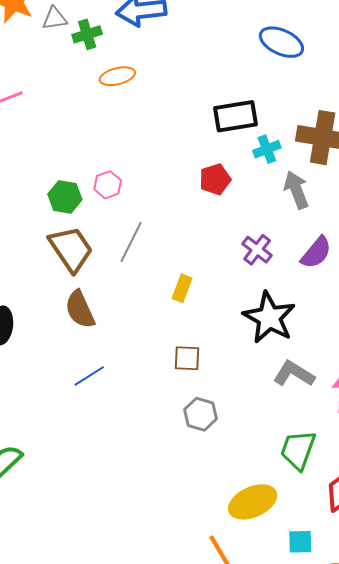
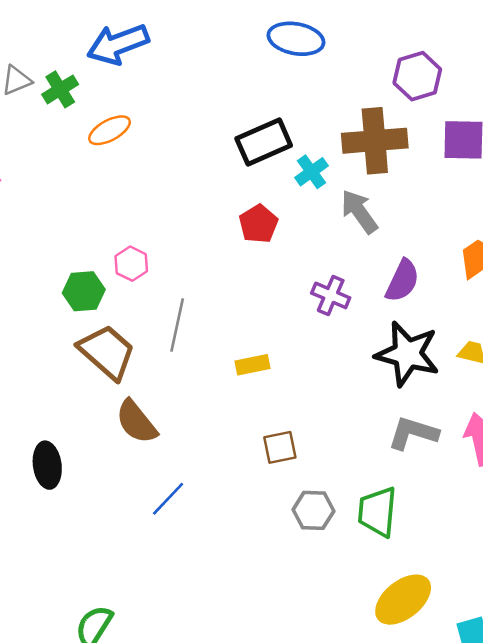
yellow rectangle: (182, 288) -> (253, 365), turned 72
black star: (269, 318) -> (407, 354), moved
green trapezoid: (298, 450) -> (377, 512), moved

